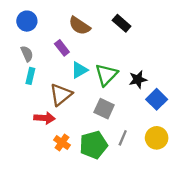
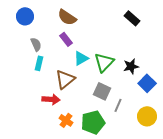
blue circle: (27, 21) -> (25, 16), moved
black rectangle: (122, 23) -> (132, 18), moved
brown semicircle: (79, 26) -> (67, 17), moved
gray line: (123, 138) -> (118, 105), moved

